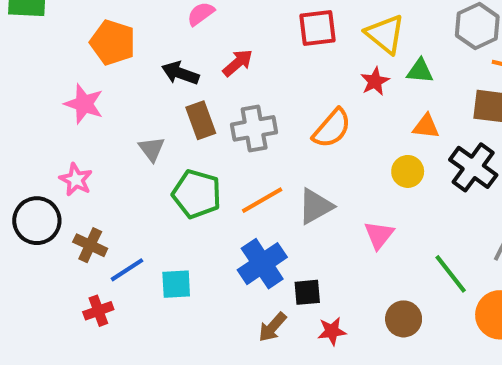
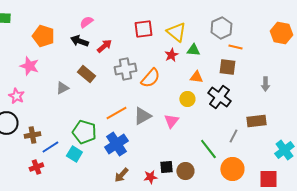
black arrow: (180, 73) -> (79, 41), moved
brown rectangle: (201, 120) -> (86, 74), turned -30
gray cross: (254, 128) -> (125, 69), moved
gray triangle: (152, 149) -> (62, 88), turned 40
pink star: (76, 180) -> (16, 96), moved
green pentagon: (197, 194) -> (84, 132), moved
pink triangle: (379, 235) -> (171, 121), moved
brown cross: (90, 245) -> (32, 135), turned -35
cyan square: (176, 284) -> (74, 154), turned 35
black square: (307, 292) -> (166, 167), moved

